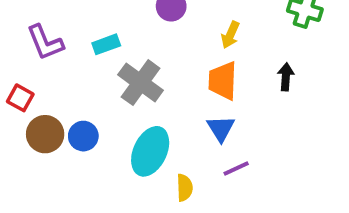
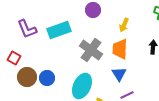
cyan rectangle: (106, 44) -> (59, 30), size x1.6
gray cross: (141, 83) -> (91, 50), moved

